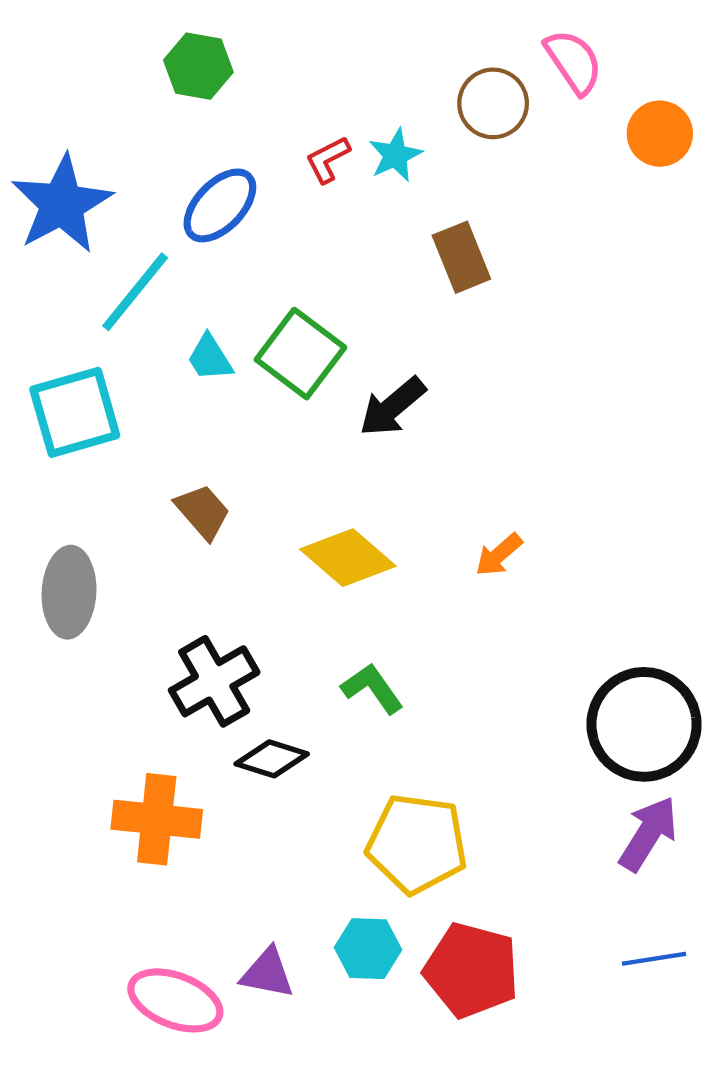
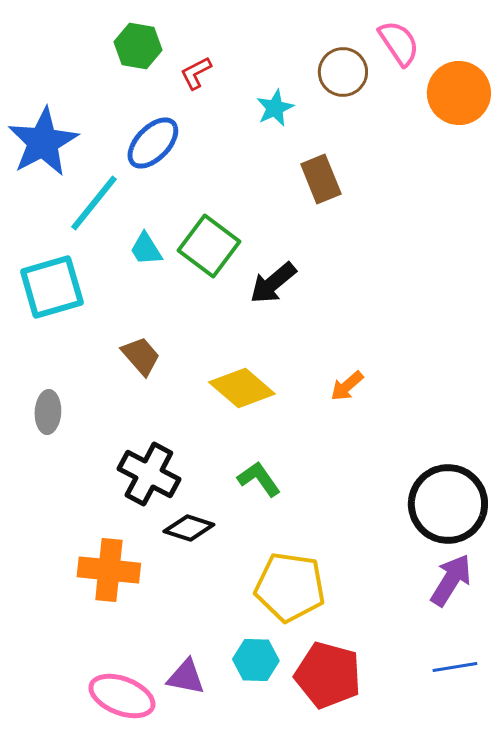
orange circle: (660, 134) -> (459, 93), size x1.4
red L-shape: (328, 159) -> (196, 73), moved
gray ellipse: (69, 592) -> (48, 412), size x0.7
black cross: (214, 681) -> (149, 474), turned -32

